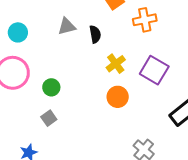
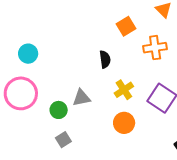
gray triangle: (67, 26) -> (82, 98), moved
gray square: (49, 118) -> (63, 140), moved

